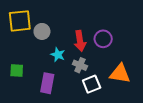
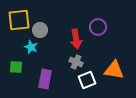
purple circle: (103, 39) -> (98, 27), moved
cyan star: (58, 55) -> (31, 47), moved

